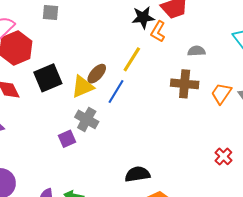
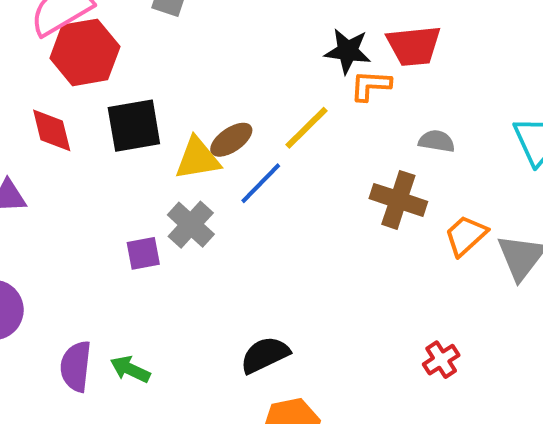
orange L-shape: (158, 31) -> (371, 85), turned 50
black semicircle: (137, 174) -> (265, 355), turned -30

